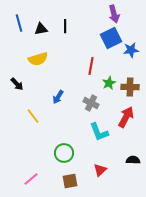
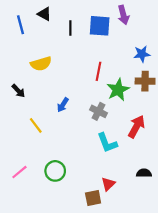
black triangle: (41, 29) -> (44, 14), moved, turned 40
blue square: (111, 38) -> (100, 26), moved, turned 30
green star: (109, 83) -> (118, 90), size x1.5
brown cross: (130, 87) -> (145, 81), moved
green circle: (64, 153) -> (55, 171), moved
pink line: (31, 179) -> (19, 172), moved
brown square: (70, 181) -> (93, 198), moved

